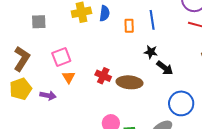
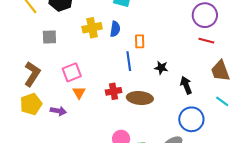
blue line: (152, 20) -> (129, 61), moved
black arrow: (165, 68) -> (186, 85), moved, turned -150
red cross: (103, 76) -> (114, 91), turned -35

